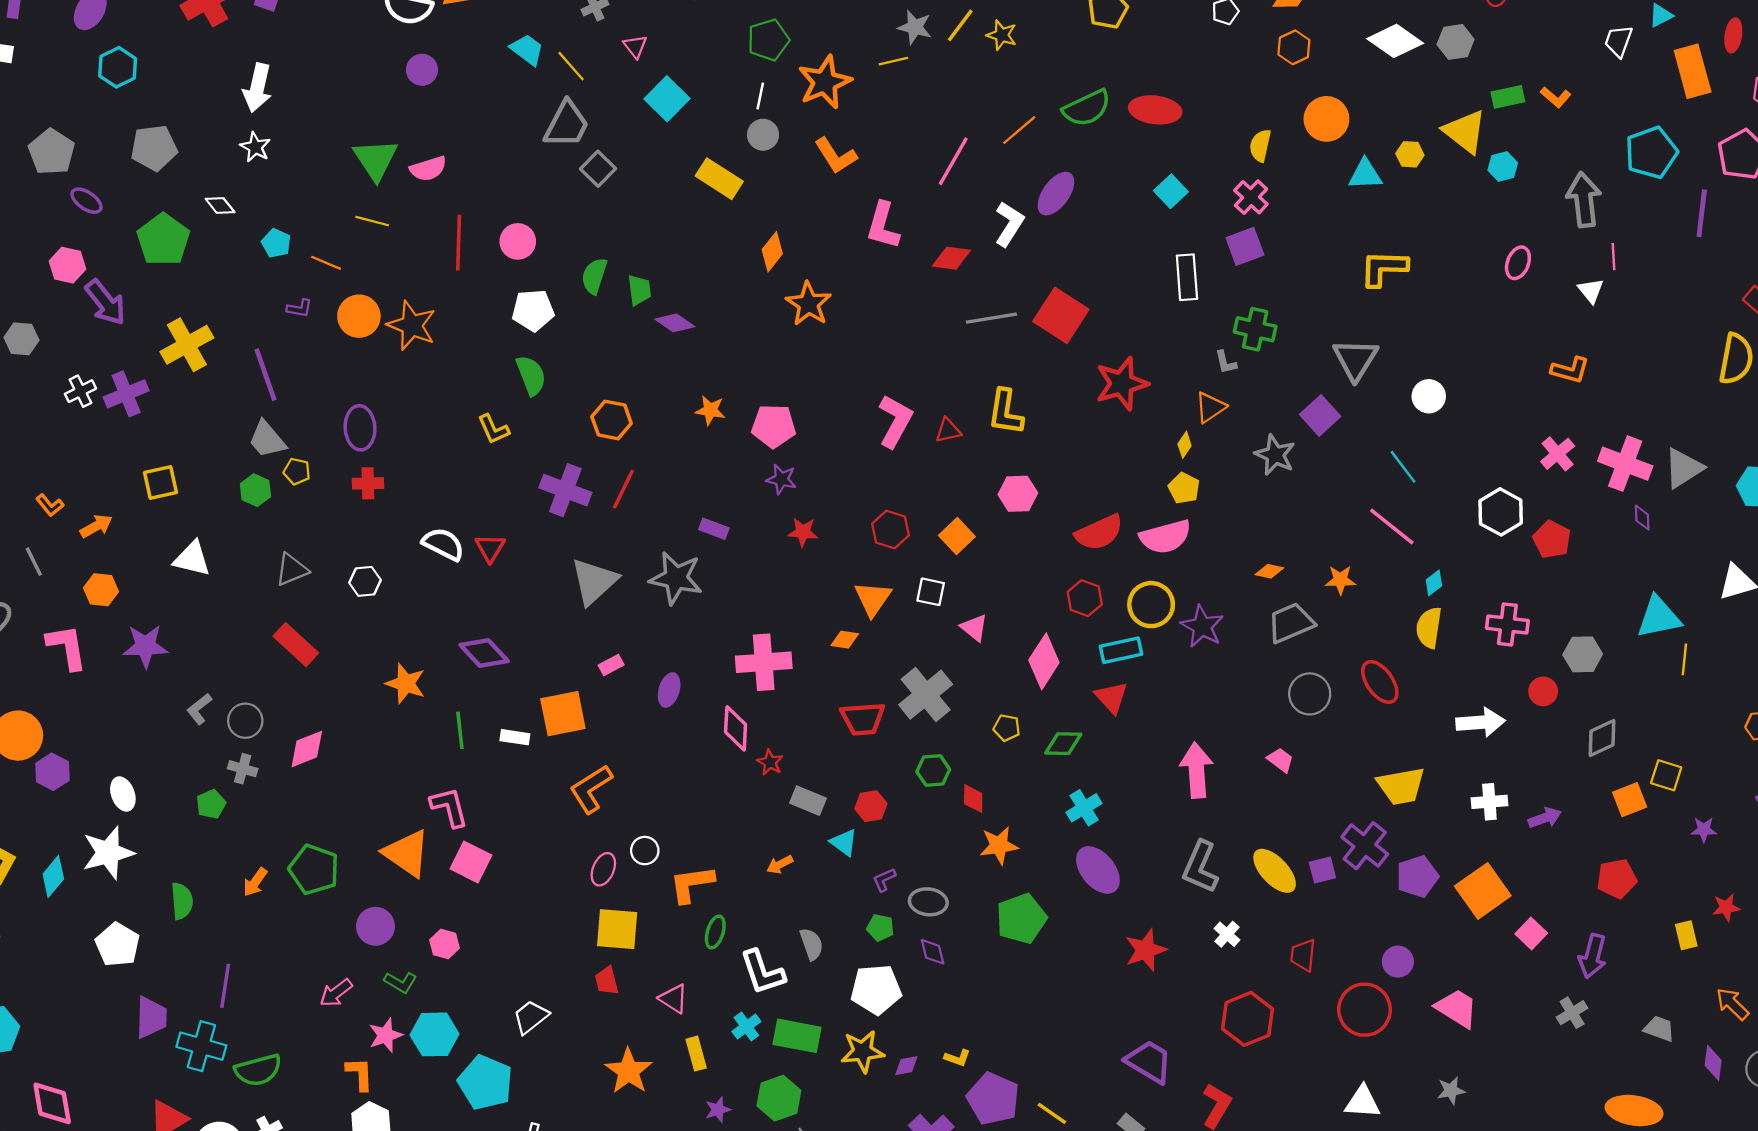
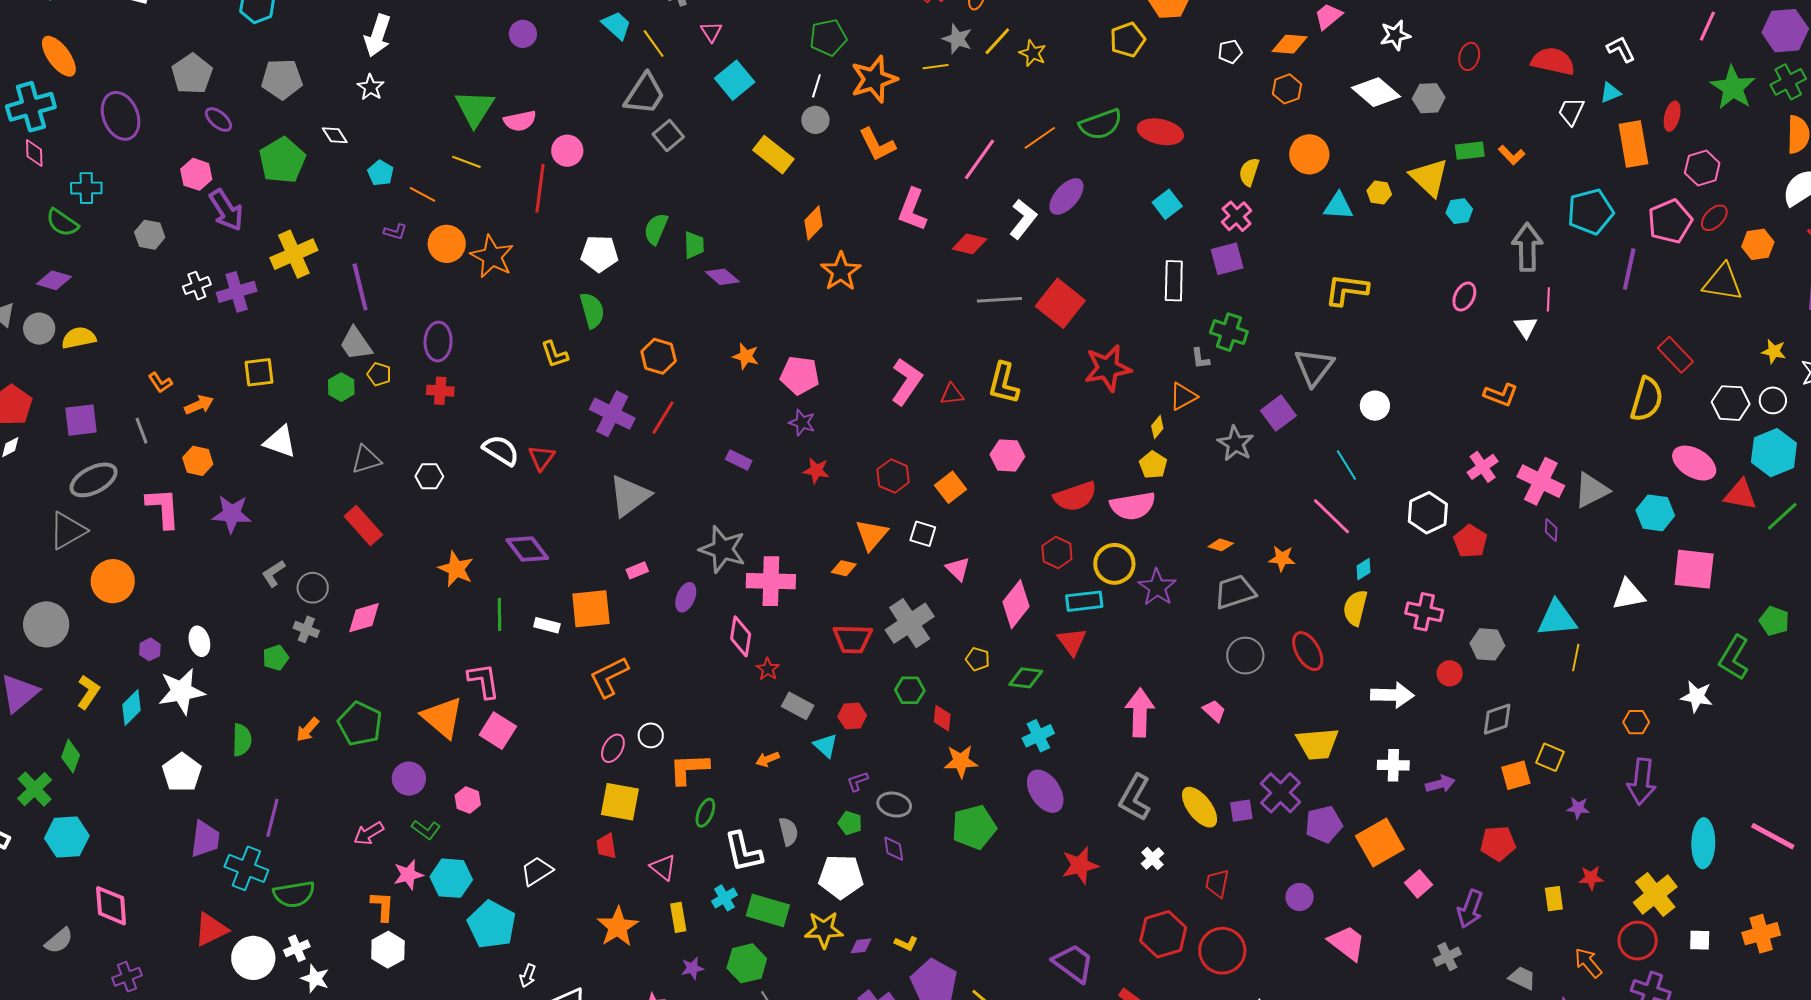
pink circle: (518, 241) -> (567, 151), moved
gray star: (676, 578) -> (723, 549), moved
purple hexagon: (52, 772) -> (150, 649), moved, size x0.7
red circle: (1364, 1010) -> (1222, 951), moved

